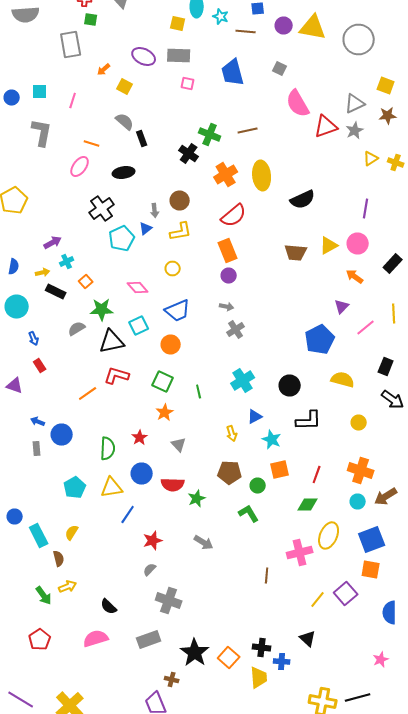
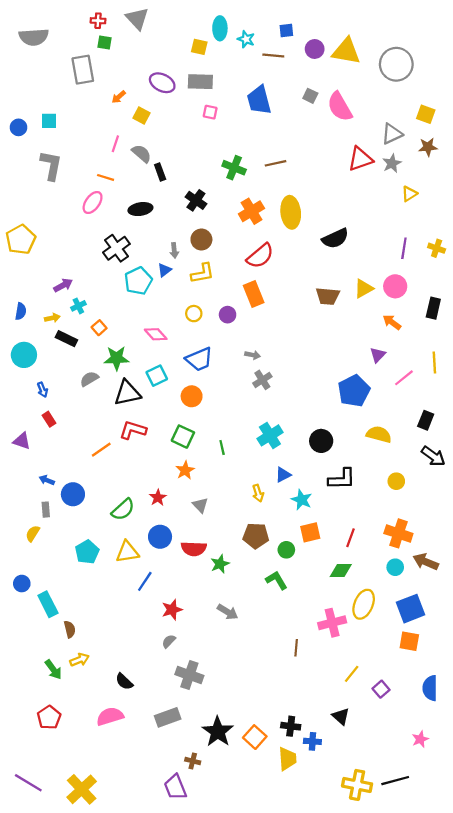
pink line: (73, 100) -> (115, 144), moved
pink semicircle: (298, 104) -> (340, 107), moved
black cross: (189, 154) -> (196, 200), moved
yellow cross: (396, 162) -> (437, 248), moved
black rectangle: (393, 264) -> (433, 308), turned -30
purple circle: (229, 276) -> (228, 315), moved
green semicircle: (108, 448) -> (123, 510), turned 45
brown arrow: (386, 496) -> (426, 562), turned 55
yellow semicircle: (72, 532) -> (33, 533), moved
purple square: (346, 594) -> (381, 689), moved, size x0.7

